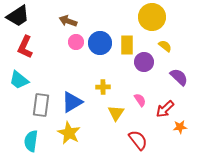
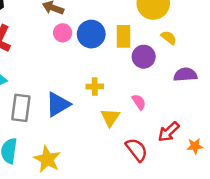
purple semicircle: (179, 77) -> (185, 75), turned -48
red arrow: (165, 109) -> (169, 132), moved
orange star: (180, 127) -> (195, 146), moved
yellow star: (69, 133) -> (47, 159), moved

